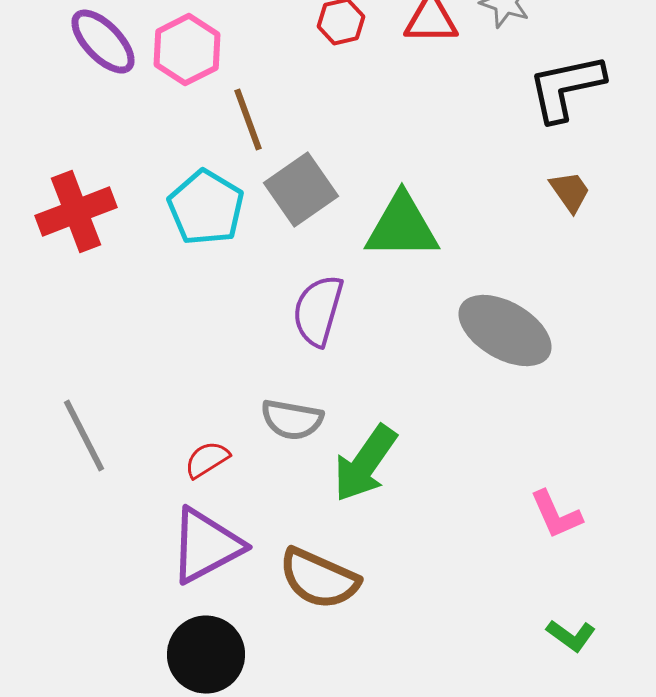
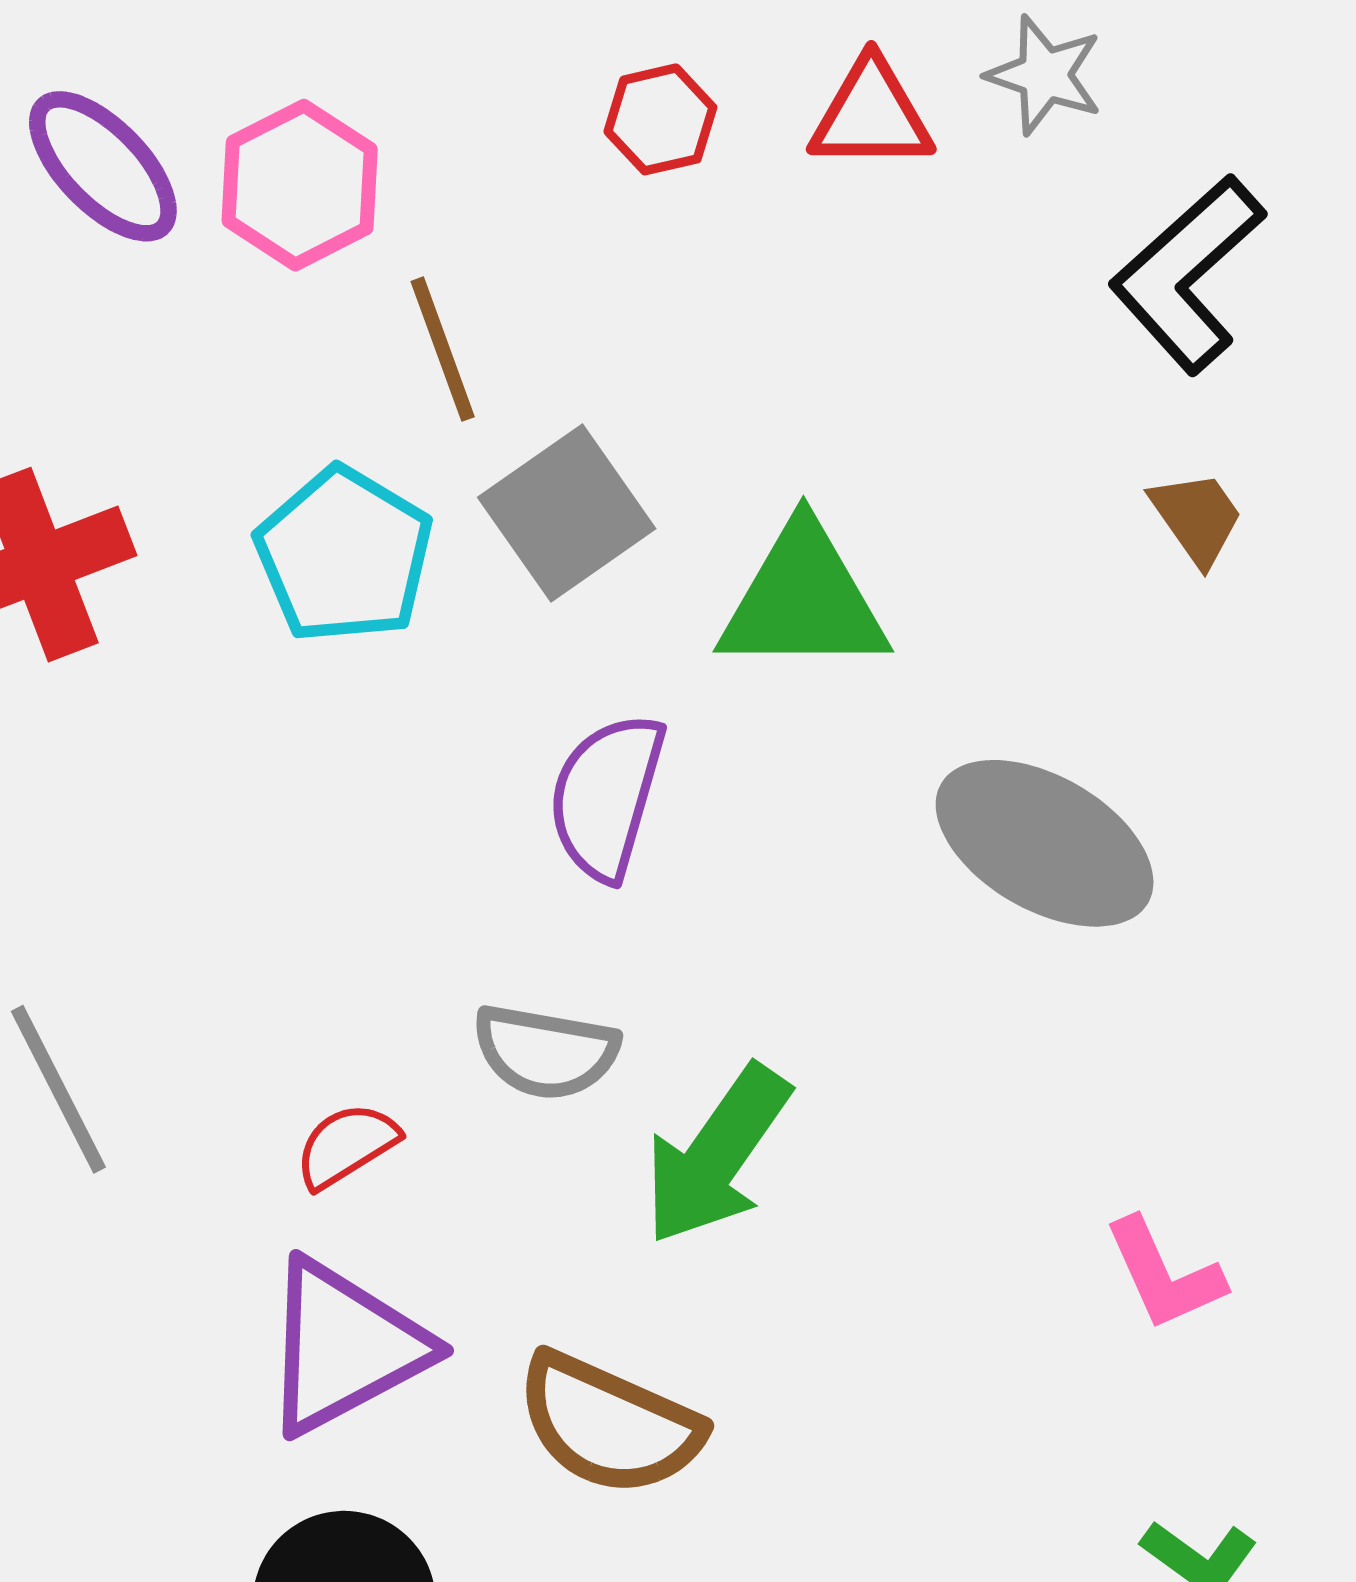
black L-shape: (566, 88) -> (1187, 274), turned -30

